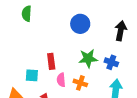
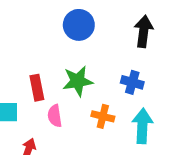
green star: (88, 58) -> (78, 81), moved
orange cross: (80, 83) -> (103, 116), moved

